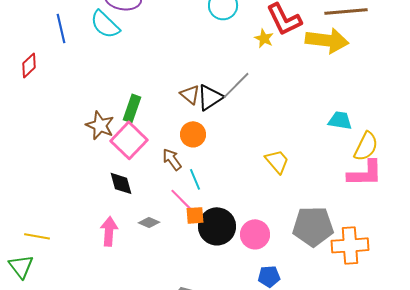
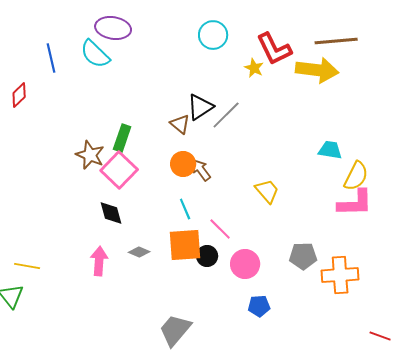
black triangle: (210, 97) -> (200, 107), moved
brown arrow: (172, 159) -> (201, 170), moved
pink line: (181, 199) -> (220, 229), moved
orange square: (195, 215) -> (185, 245), size x1.8
black circle: (217, 226) -> (207, 256), size x0.6
gray pentagon: (313, 226) -> (303, 256), size x0.7

